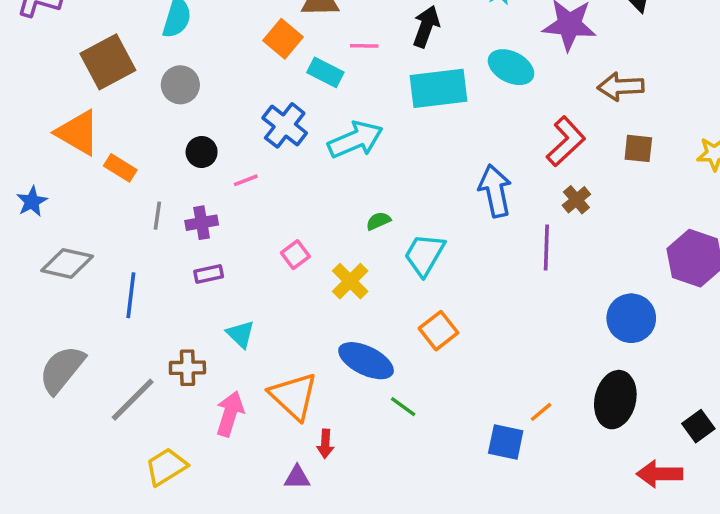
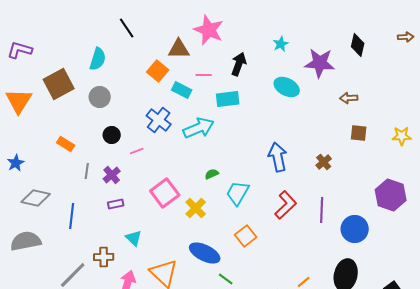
brown arrow: (621, 87) -> (349, 98), size x0.7
cyan rectangle: (439, 88) -> (228, 99), moved, size x0.7
orange triangle: (78, 133) -> (19, 101), moved, turned 32
red L-shape: (566, 141) -> (286, 205), moved
purple cross: (202, 223) -> (112, 175), turned -30
purple line: (546, 247) -> (322, 210), moved
pink square: (295, 255) -> (165, 193), size x1.8
gray semicircle: (62, 369) -> (26, 241), moved, turned 40

